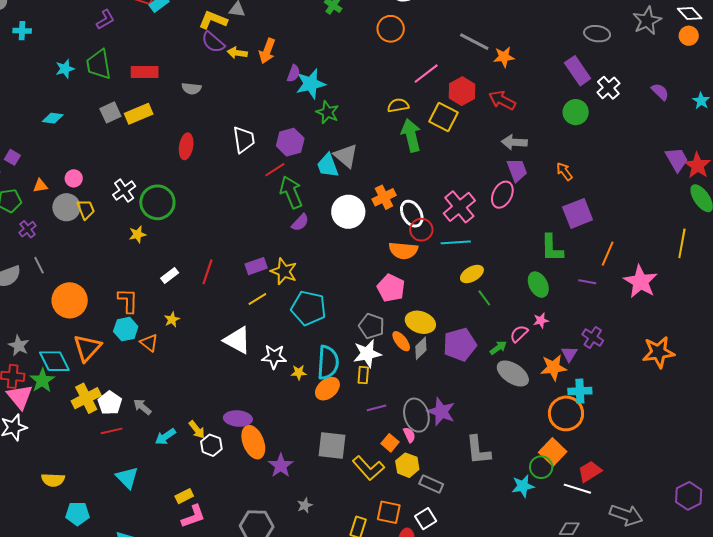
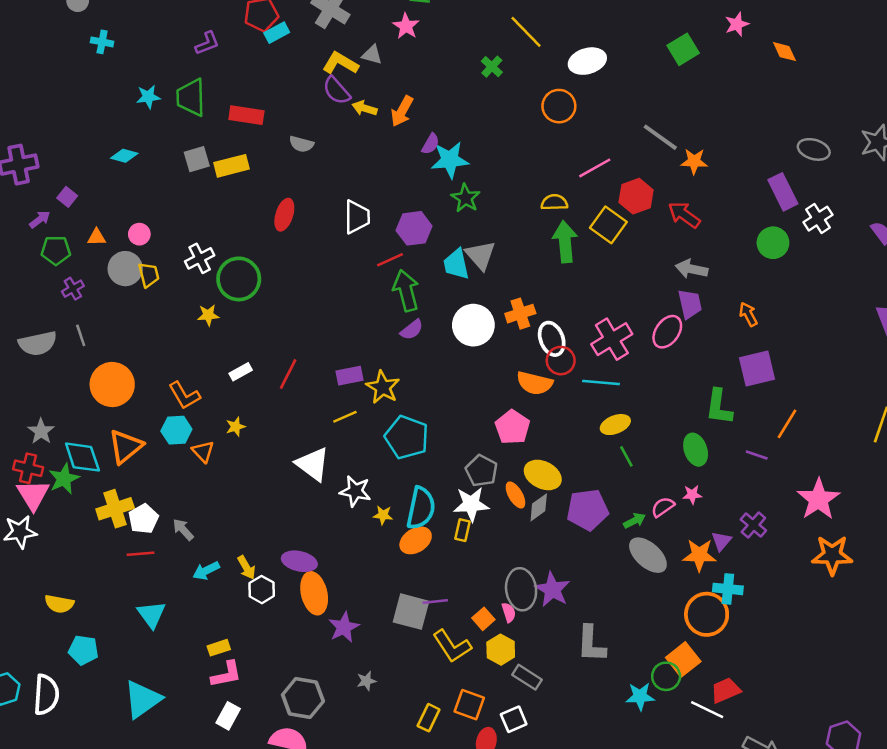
pink star: (640, 282) -> (819, 499), moved
orange L-shape: (128, 301) -> (184, 395), turned 140
purple line: (377, 408) -> (435, 601), moved

